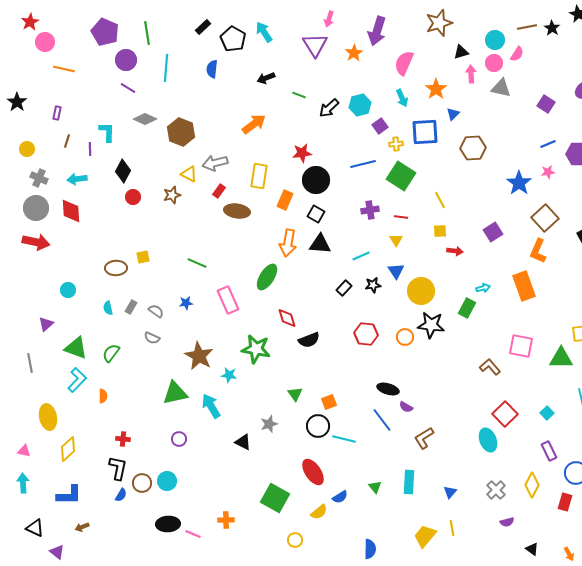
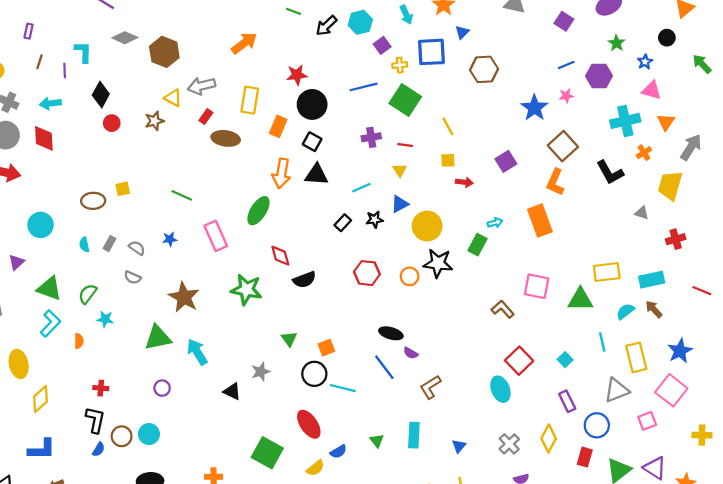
blue triangle: (396, 271) -> (400, 204), turned 36
cyan circle: (68, 290) -> (41, 225), size x1.5
cyan star: (229, 375) -> (105, 319), moved

